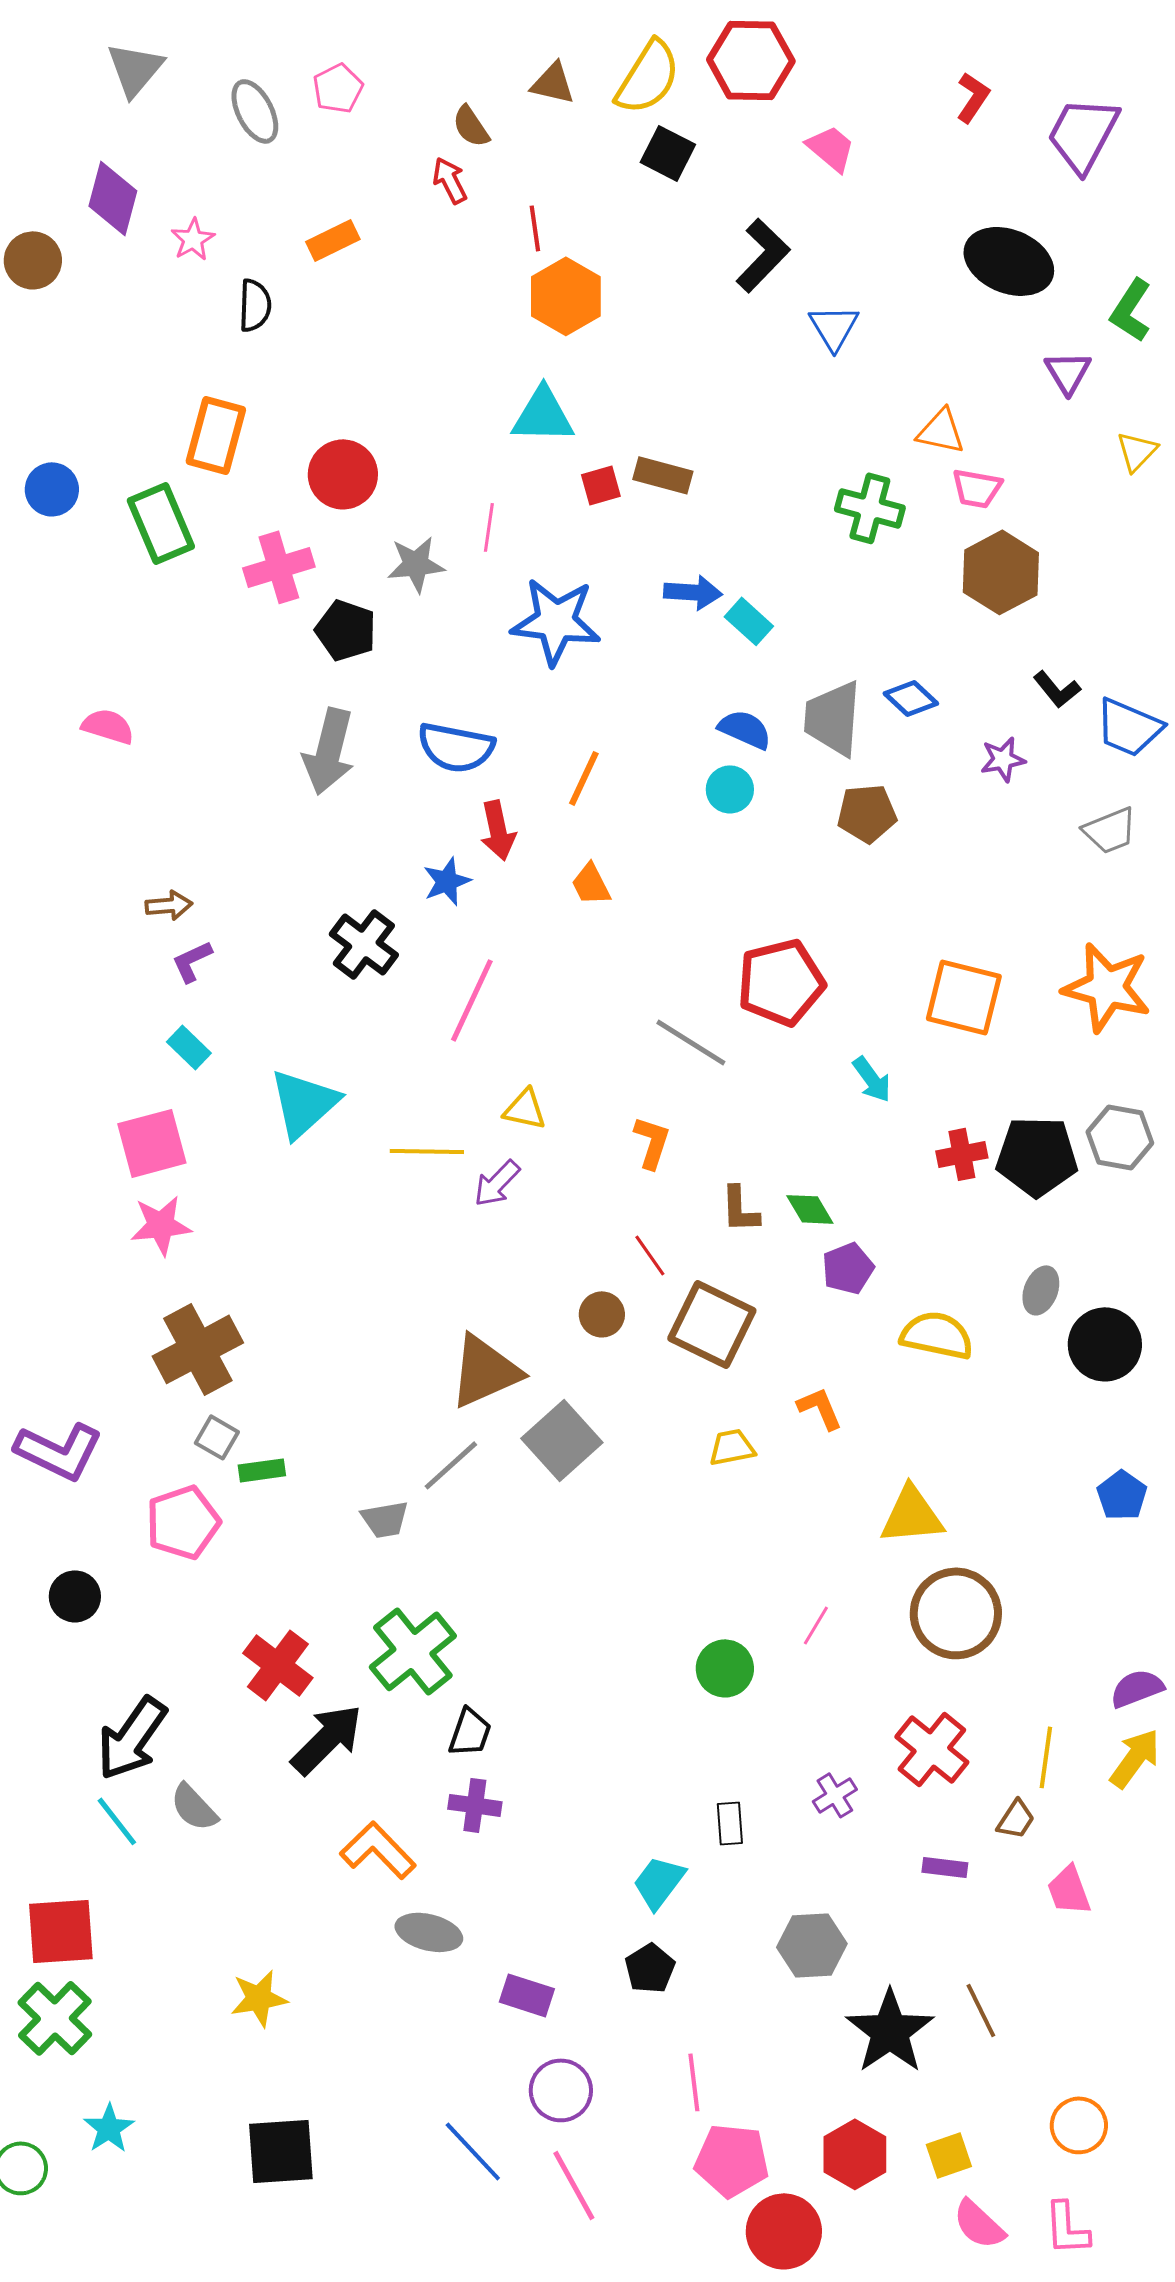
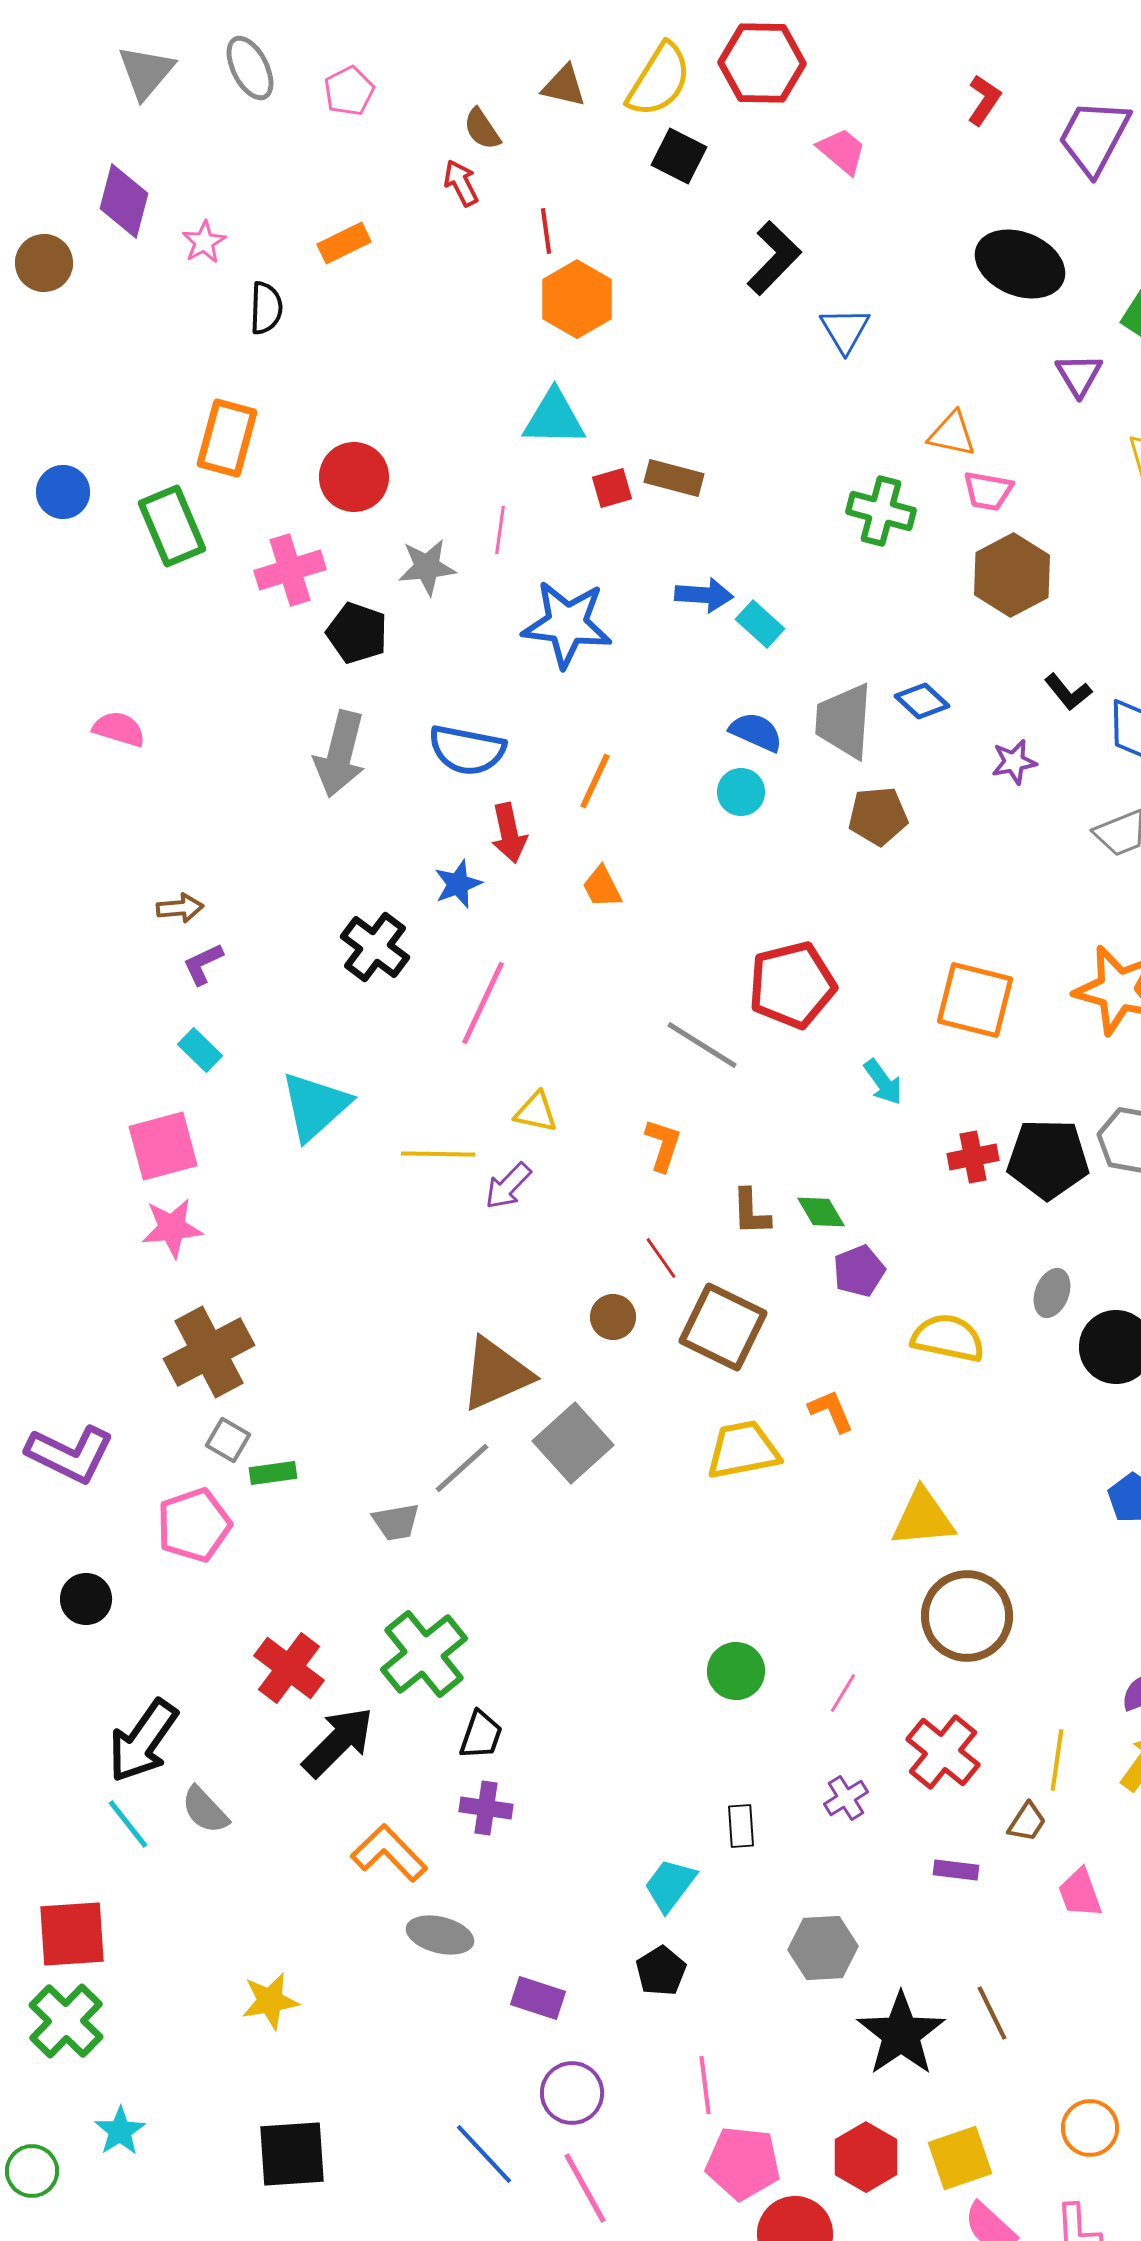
gray ellipse: (255, 111) -> (250, 68), moved
yellow trapezoid: (732, 1447) -> (743, 1450), size x1.6
pink line: (816, 1625) -> (843, 1693), moved
yellow square: (949, 2155) -> (960, 2158), size x1.4

